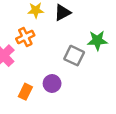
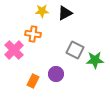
orange cross: (25, 37) -> (33, 34), turned 35
green star: (97, 40) -> (95, 60), moved

